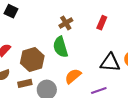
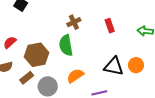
red rectangle: (102, 23) -> (110, 26), turned -48
brown rectangle: (25, 83) -> (27, 78), turned -32

